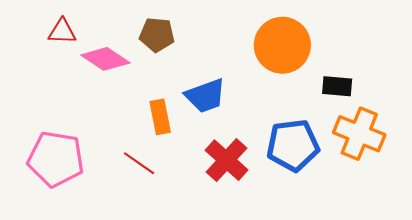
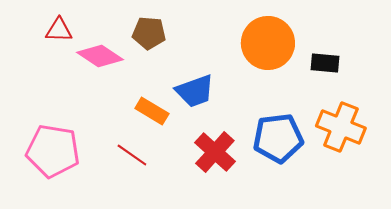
black rectangle: (337, 86) -> (325, 63), moved
orange rectangle: (160, 117) -> (152, 111), turned -48

